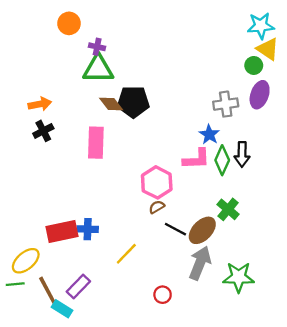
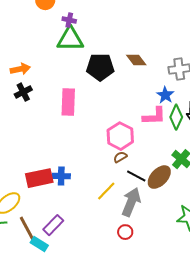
brown diamond: (111, 104) -> (136, 60), moved
yellow line: (126, 254) -> (106, 191), moved
gray arrow: (200, 263) -> (131, 202), moved

